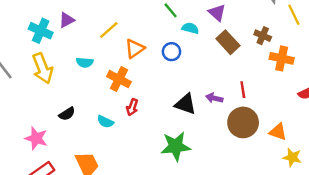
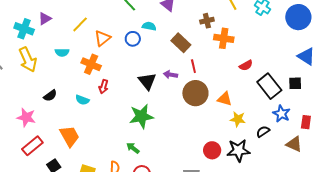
cyan semicircle: (190, 28) -> (149, 26), moved
brown cross: (263, 36) -> (207, 21), turned -32
brown rectangle: (228, 42) -> (181, 43), moved
black triangle: (186, 104) -> (147, 81), turned 36

